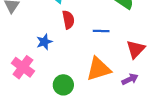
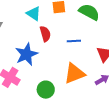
blue star: (44, 42) -> (26, 54), size x1.6

